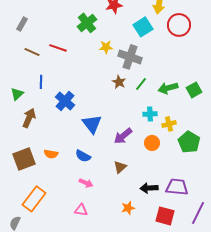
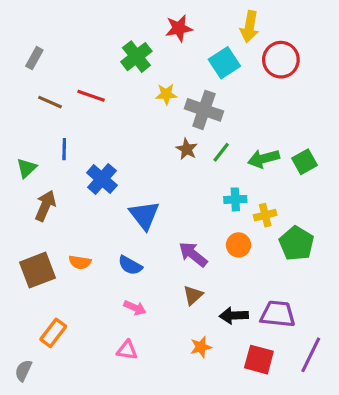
purple arrow: (123, 136) -> (193, 254), moved, turned 78
brown triangle: (120, 167) -> (193, 295), moved
orange rectangle: (34, 199) -> (53, 333), size x0.7

